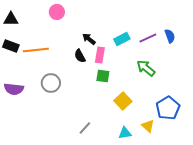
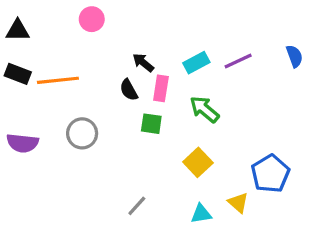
blue semicircle: (170, 36) -> (294, 56), moved
green arrow: (146, 68) -> (204, 109), moved
green square: (103, 76) -> (151, 124), moved

